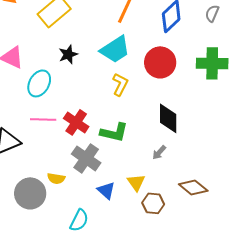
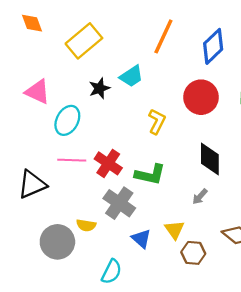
cyan trapezoid: (115, 49) -> (131, 76), moved, size x0.7

